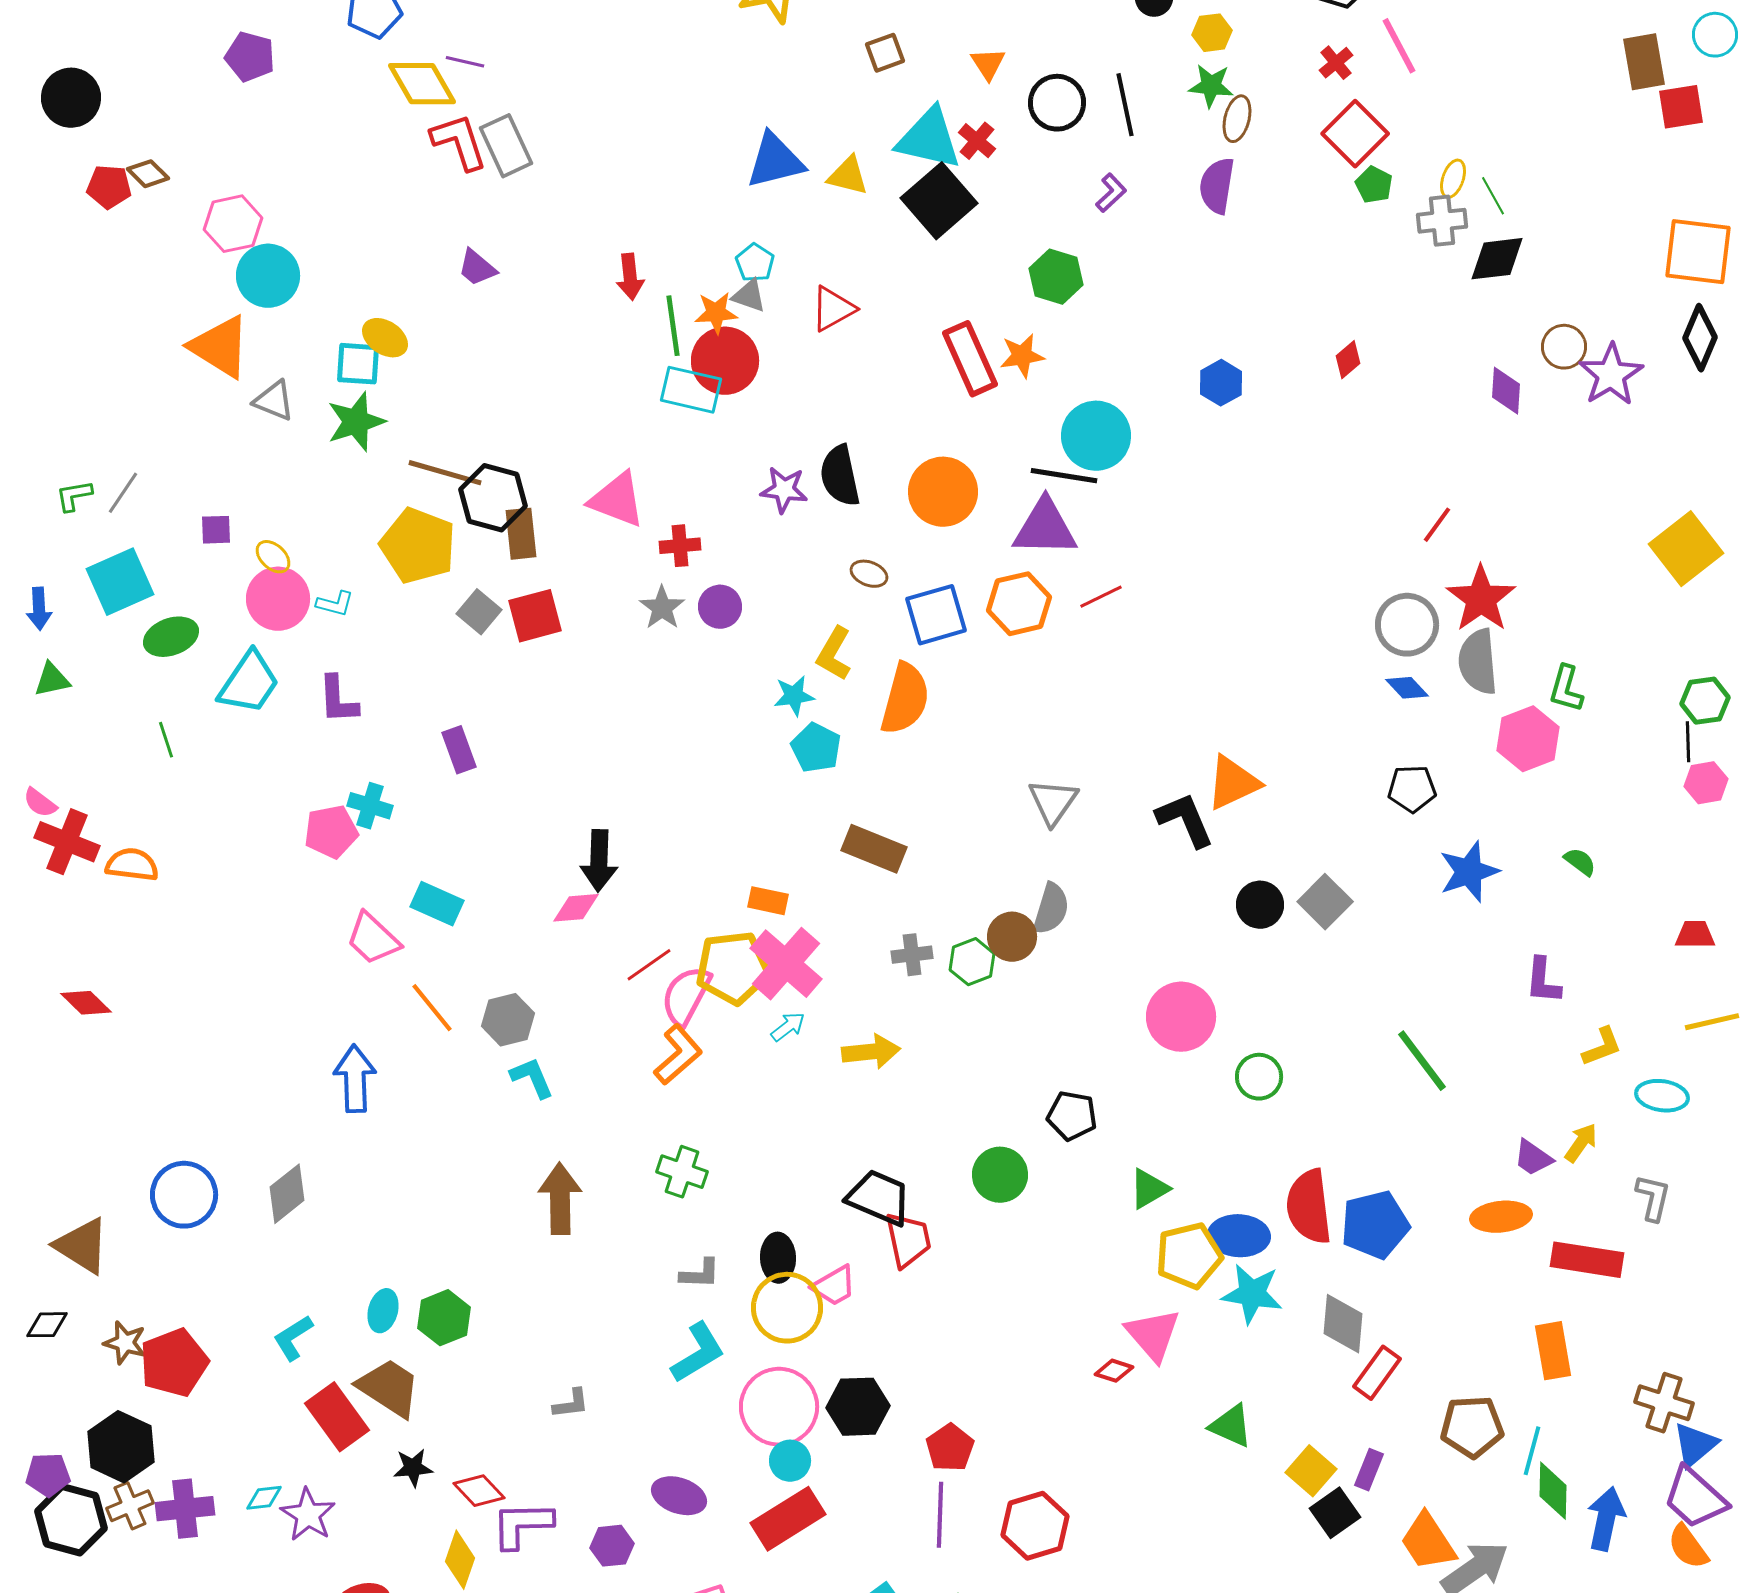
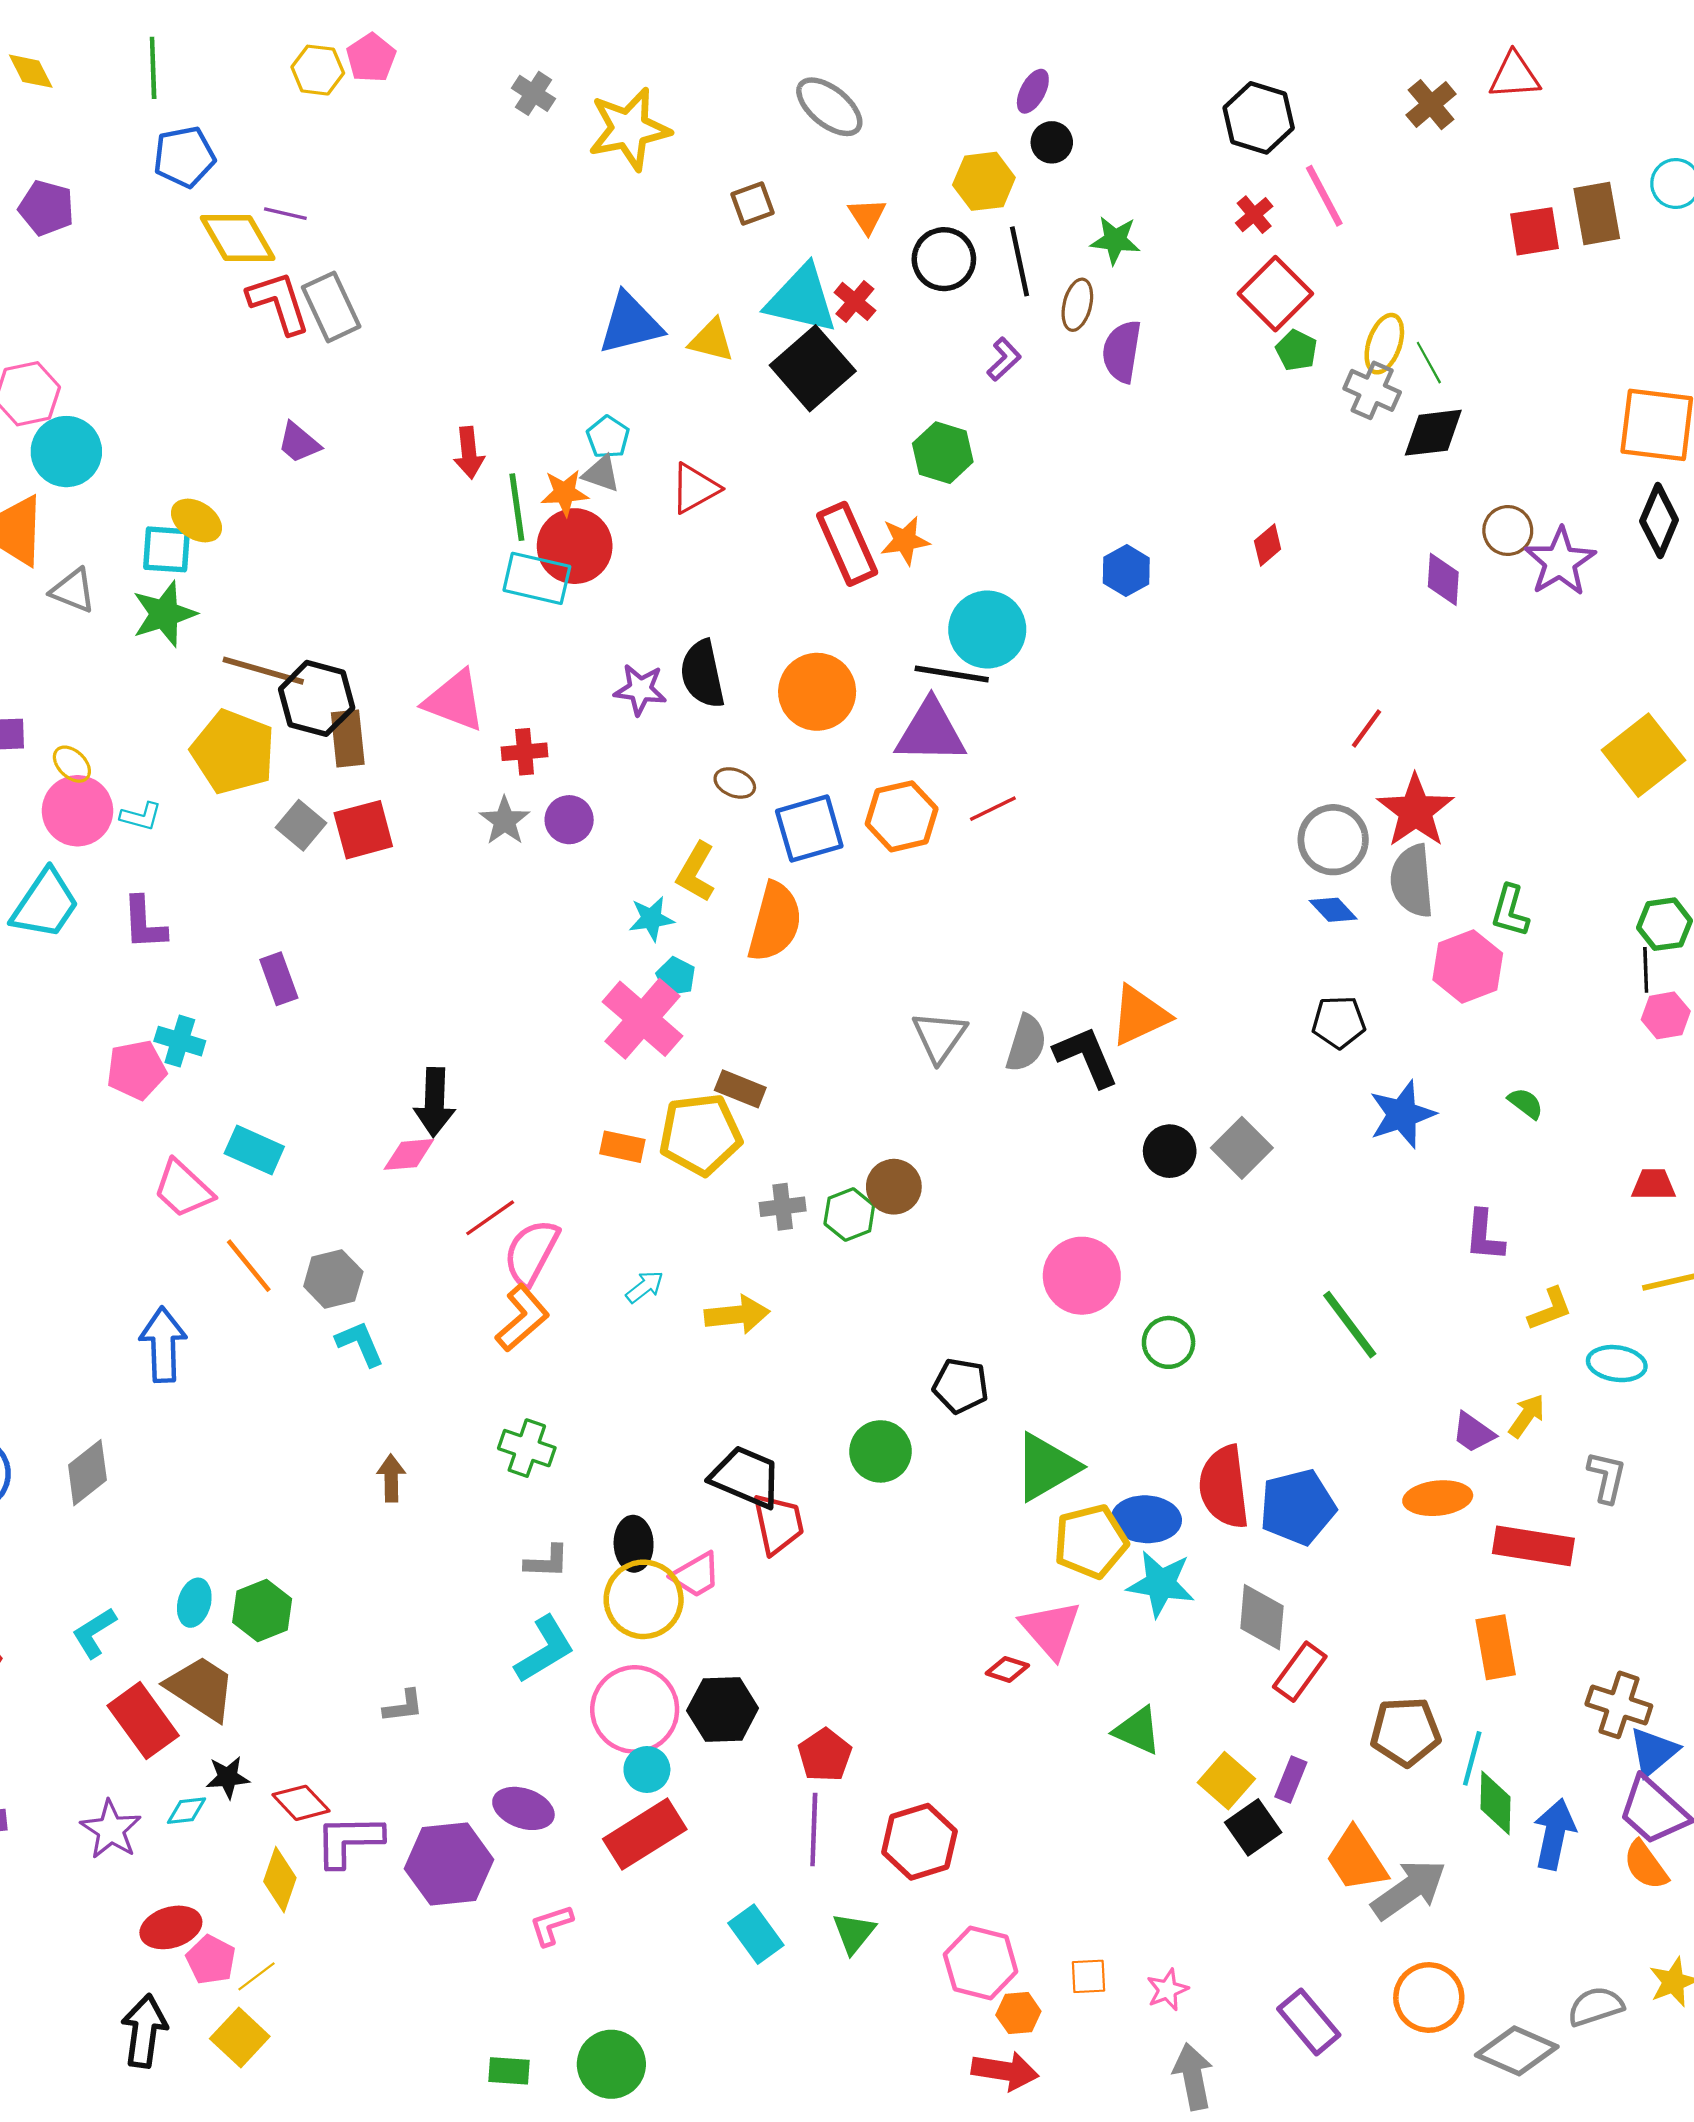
yellow hexagon: (1212, 33) -> (984, 181), moved, size x1.4
red square: (1681, 107) -> (1534, 231), moved
brown ellipse: (1237, 119) -> (1077, 305), moved
yellow ellipse: (1453, 179) -> (1384, 344), size x1.4
gray cross: (1442, 221) -> (1372, 390), turned 30
cyan pentagon: (816, 748) -> (676, 977), size x0.7
brown rectangle: (874, 849) -> (740, 1089), size x0.7
gray semicircle: (1051, 909) -> (1026, 1043), moved
pink cross: (786, 964) -> (642, 1019), moved
yellow pentagon: (733, 968) -> (700, 1134), moved
green triangle: (1149, 1189) -> (1046, 1467), size x1.5
brown arrow: (560, 1199) -> (391, 1478), size x0.6
cyan diamond: (264, 1498) -> (186, 1811), moved
purple hexagon: (612, 1546) -> (449, 1864), size x1.8

